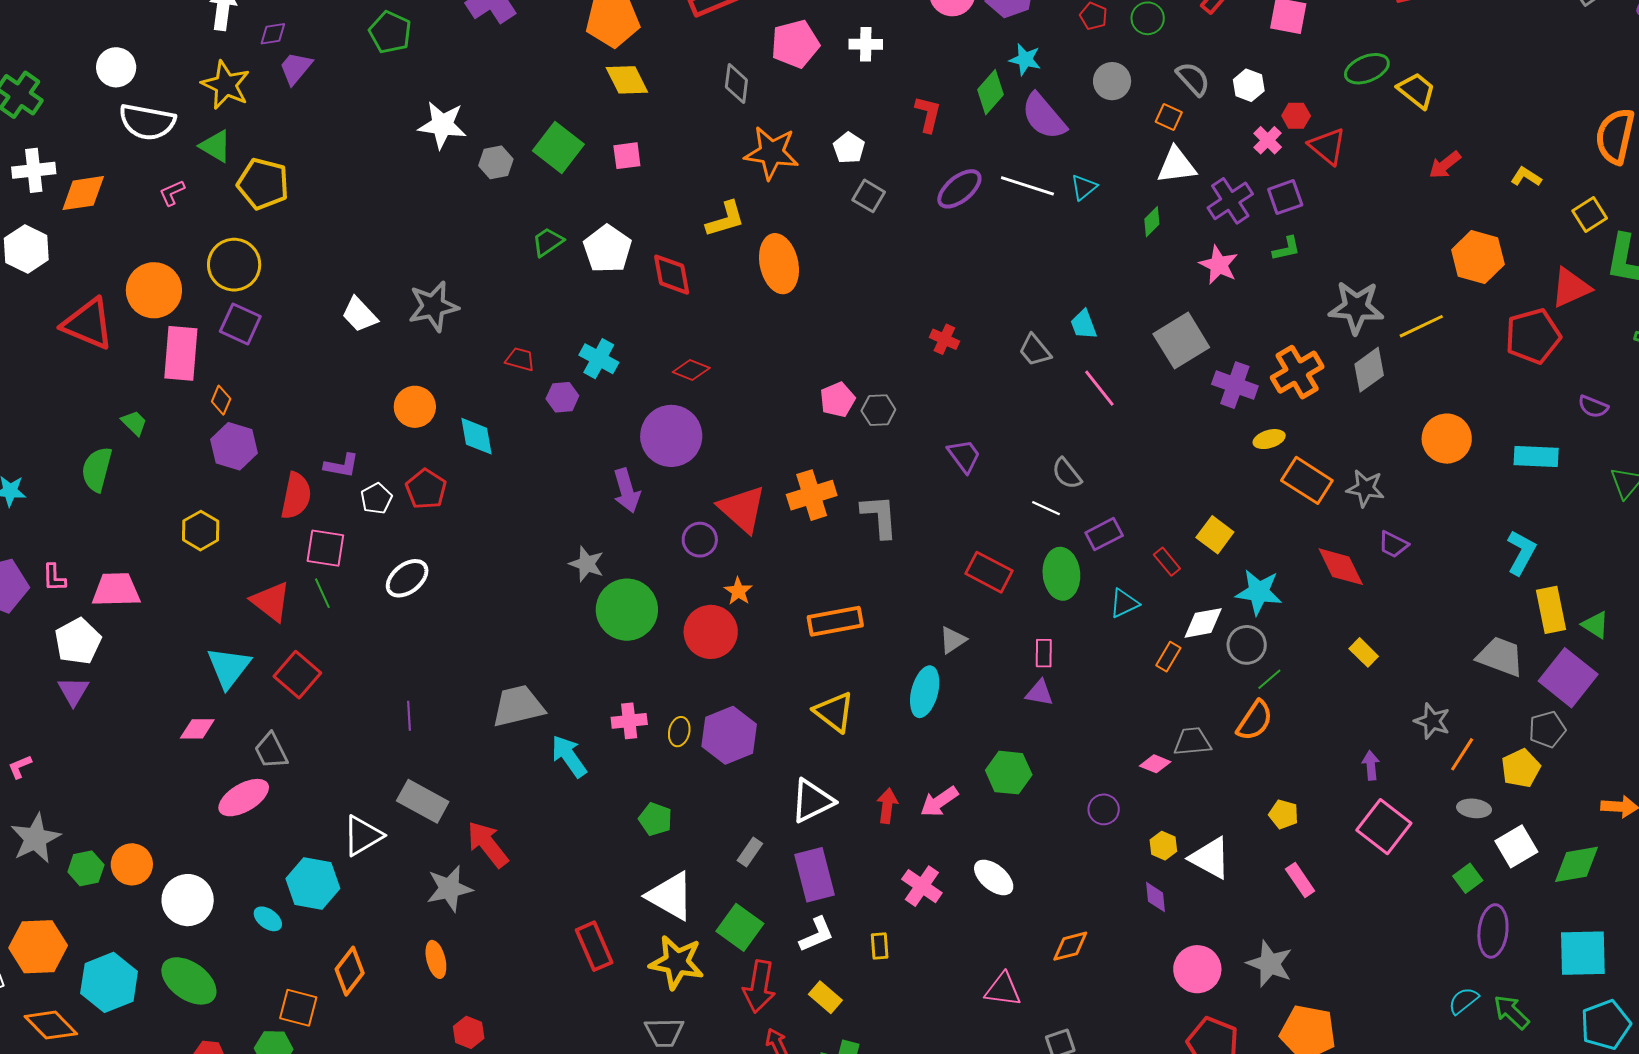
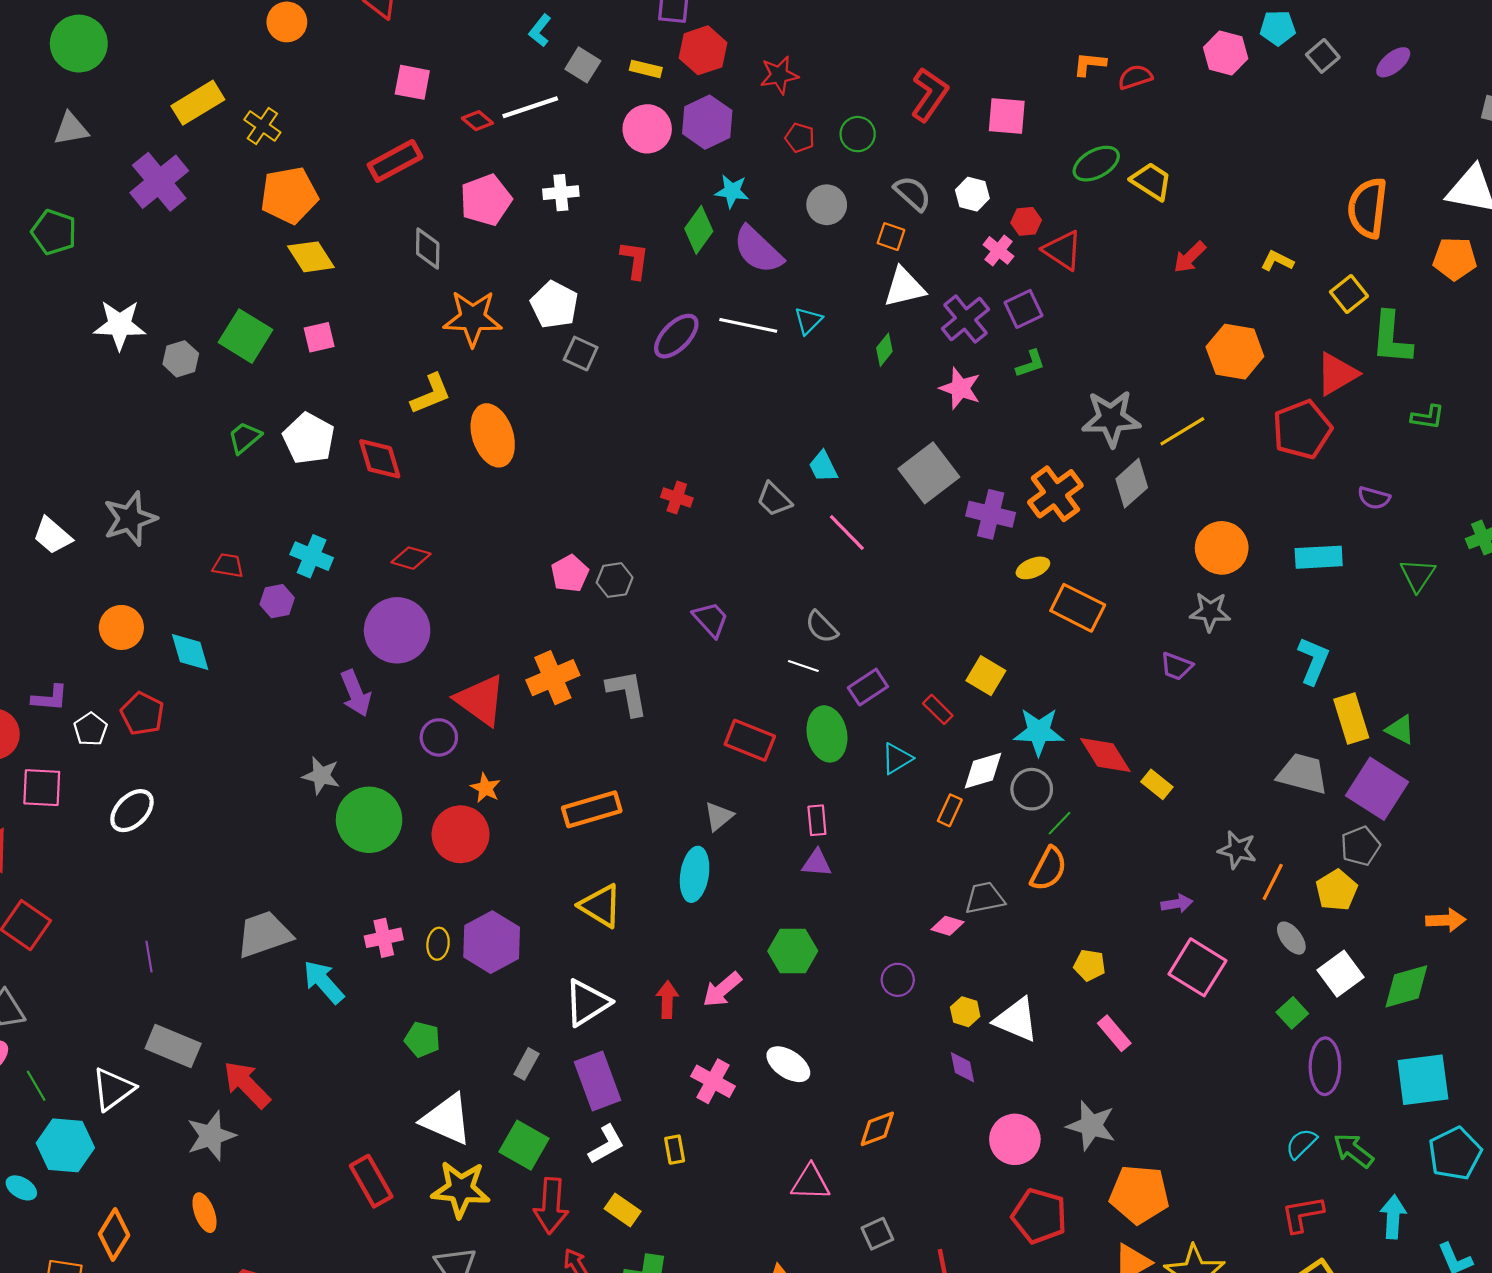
white pentagon: (849, 148) -> (554, 305), size x1.4
gray star: (1365, 488) -> (1210, 612), moved
red diamond: (1341, 567) -> (1105, 755), moved
green line: (322, 593) -> (36, 1086), moved
purple arrow: (1371, 765) -> (1177, 904), turned 92
gray ellipse: (1474, 808) -> (1291, 938), turned 52

